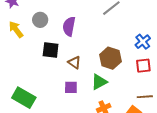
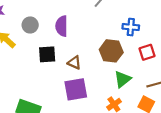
blue cross: (143, 42) -> (131, 27), moved, turned -35
green triangle: (99, 82) -> (123, 79), moved
purple square: (71, 87) -> (76, 89), size x1.6

